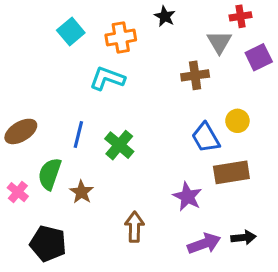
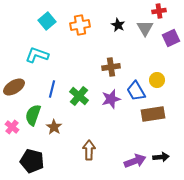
black star: (165, 16) -> (118, 25), moved
brown cross: (195, 75) -> (111, 67), moved
cyan L-shape: (107, 78) -> (37, 55), moved
purple star: (187, 197) -> (111, 99), moved, turned 30

